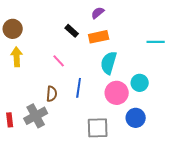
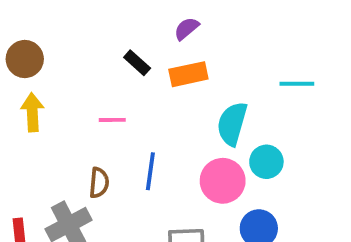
pink line: (59, 61) -> (112, 120), turned -48
cyan semicircle: (109, 63) -> (232, 124), moved

